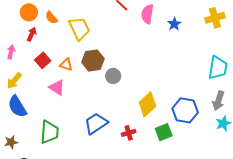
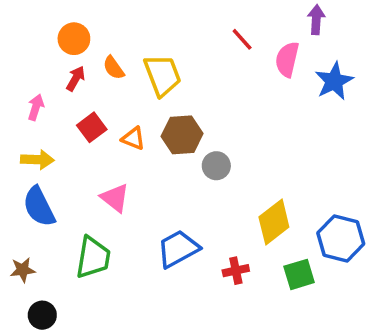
orange semicircle: (51, 18) -> (114, 68), moved
blue star: (174, 24) -> (334, 81), size x1.5
yellow arrow: (14, 81) -> (37, 160), turned -132
pink triangle: (57, 87) -> (115, 198), moved

